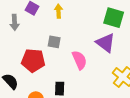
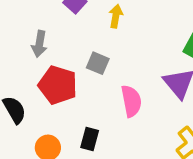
gray arrow: (15, 22) -> (39, 44), moved

